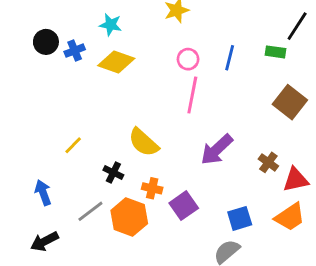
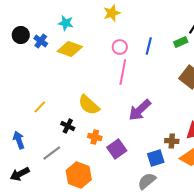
blue cross: (75, 51) -> (41, 41), turned -32
green rectangle: (276, 52) -> (181, 42), turned -32
brown cross: (268, 162) -> (172, 141), moved, turned -32
orange hexagon: (129, 217) -> (79, 175), moved

